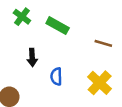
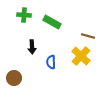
green cross: (22, 17) -> (24, 15), turned -32
yellow cross: (100, 83) -> (81, 56), moved

